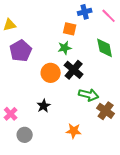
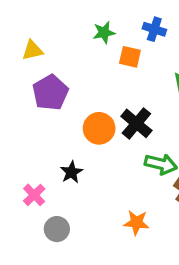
blue cross: (85, 12) -> (154, 29), turned 32
green star: (65, 48) -> (104, 32), moved
black star: (44, 106) -> (71, 172), moved

